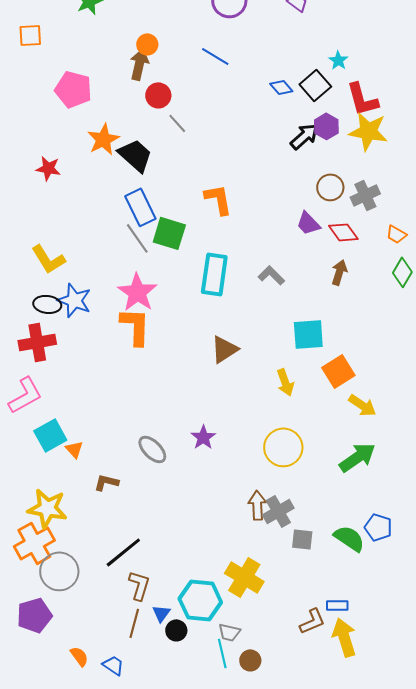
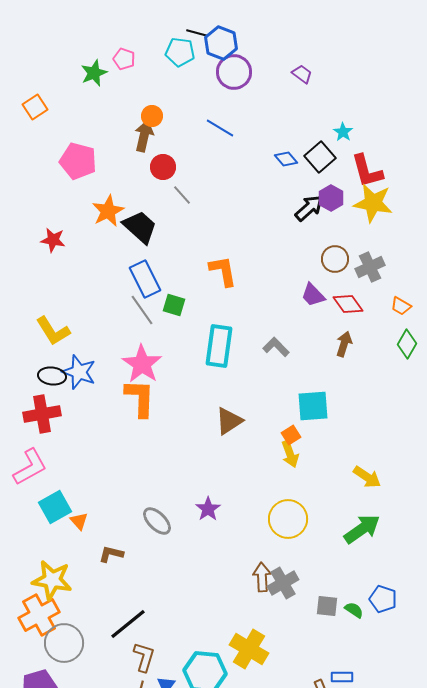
orange square: (30, 35) -> (35, 107), turned -30
green square: (169, 233) -> (174, 305), size x0.7
orange square: (338, 371) -> (291, 435), moved, size x0.6
green semicircle: (349, 538) -> (354, 610), size x0.6
gray square: (302, 539) -> (327, 606), moved

